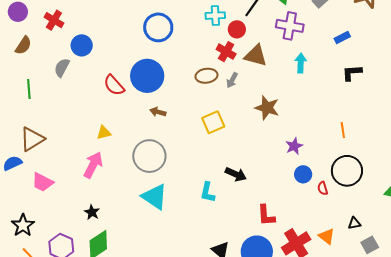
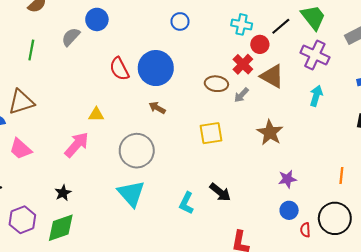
blue circle: (158, 27) -> (180, 21), size x0.6

